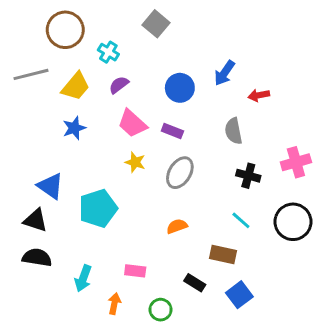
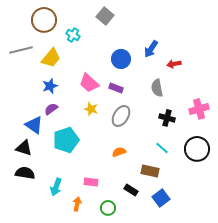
purple semicircle: (119, 85) -> (51, 109), moved

